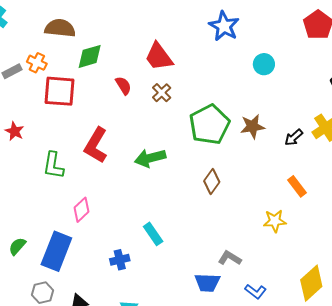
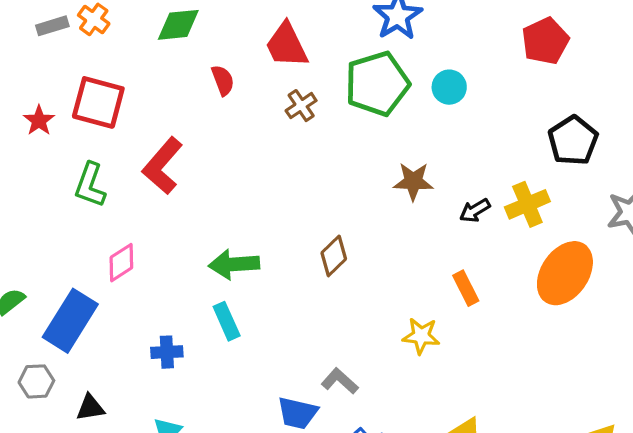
red square: (60, 91) -> (98, 102), moved
brown cross: (162, 93) -> (301, 106), moved
green pentagon: (209, 125) -> (377, 84), moved
green arrow: (150, 158) -> (234, 264), moved

